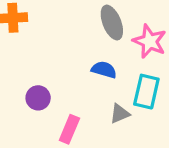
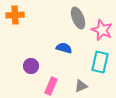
blue semicircle: (104, 70) -> (64, 48), moved
gray triangle: (120, 114) -> (81, 86), moved

